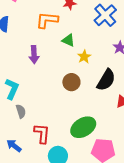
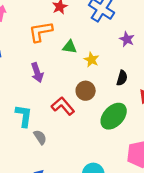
black semicircle: (106, 80) -> (122, 78), size x0.6
green ellipse: (83, 127) -> (114, 116), moved
red L-shape: (42, 133) -> (63, 106), moved, turned -30

